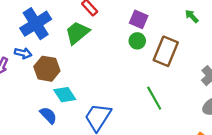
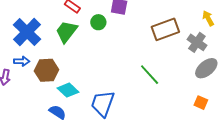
green circle: (137, 41) -> (98, 22), moved
brown rectangle: (166, 51) -> (165, 29), moved, turned 60

